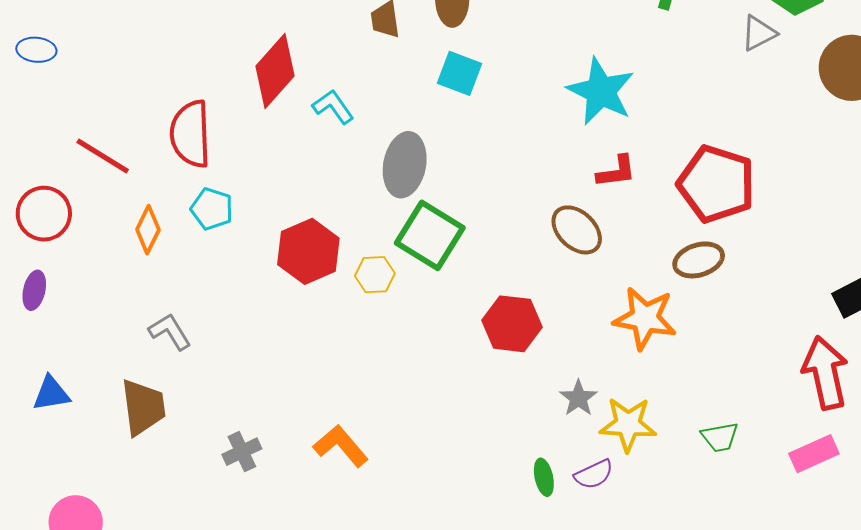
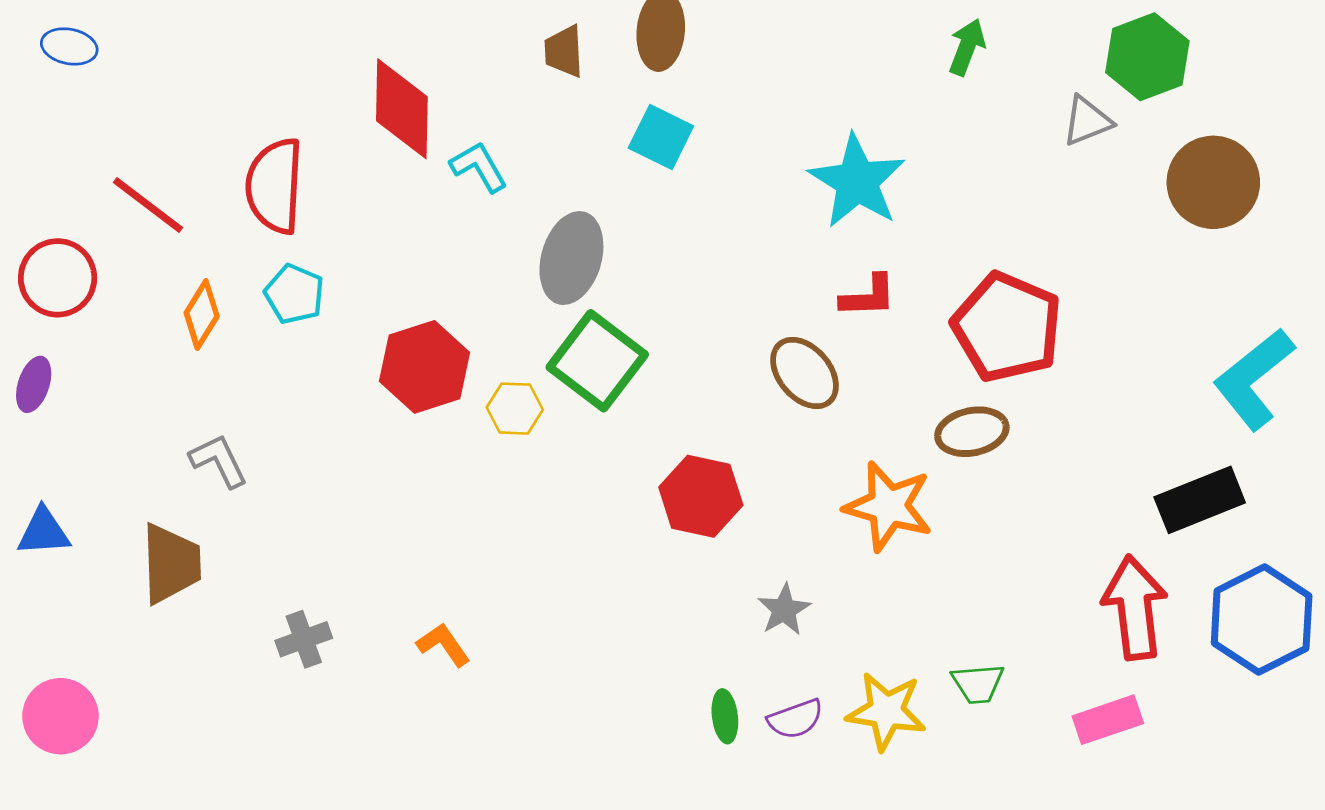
red diamond: (275, 71) -> (402, 109), turned -46
yellow star: (628, 424) -> (886, 711), moved
orange L-shape: (341, 446) -> (443, 645), size x0.7

